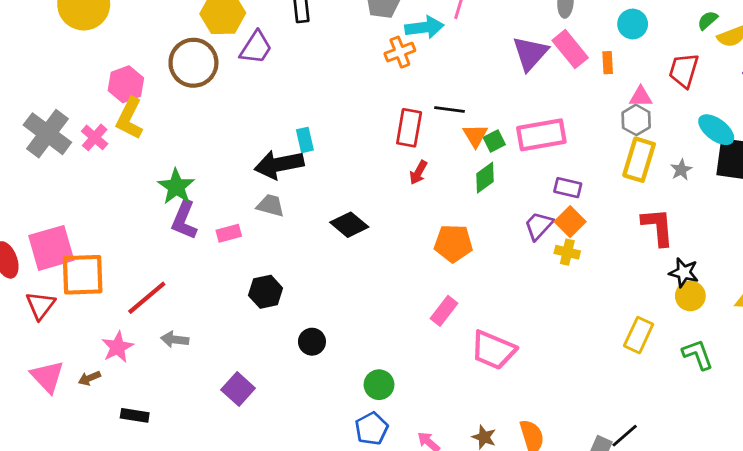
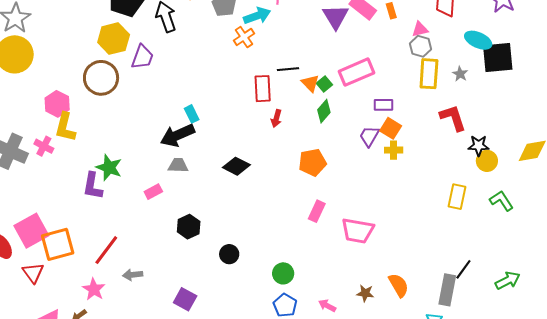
purple L-shape: (184, 220) -> (93, 186), moved

